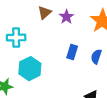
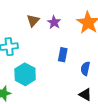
blue semicircle: (96, 57) -> (85, 69), moved

